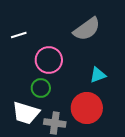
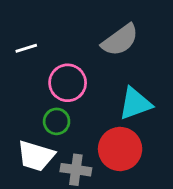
cyan triangle: (98, 75) -> (135, 103), size x1.5

